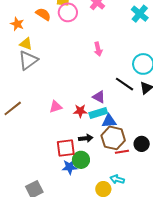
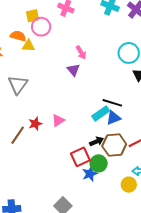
yellow triangle: (26, 44) -> (29, 46), moved
black line: (125, 84) -> (112, 103), moved
purple triangle: (99, 97) -> (73, 70), moved, turned 40
red star: (80, 111) -> (35, 124), moved
brown hexagon: (113, 138) -> (114, 145), moved

